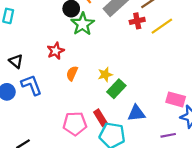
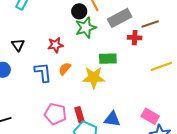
yellow line: (162, 26) -> (161, 66), moved
yellow star: (105, 75) -> (94, 78), size x1.6
blue L-shape: (31, 85) -> (43, 72), moved
green rectangle: (116, 89) -> (108, 59), moved, turned 30

